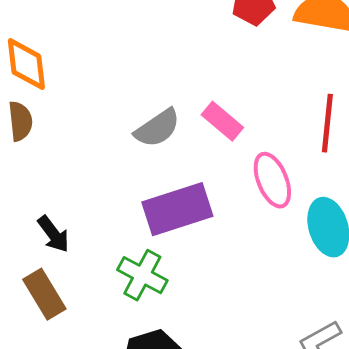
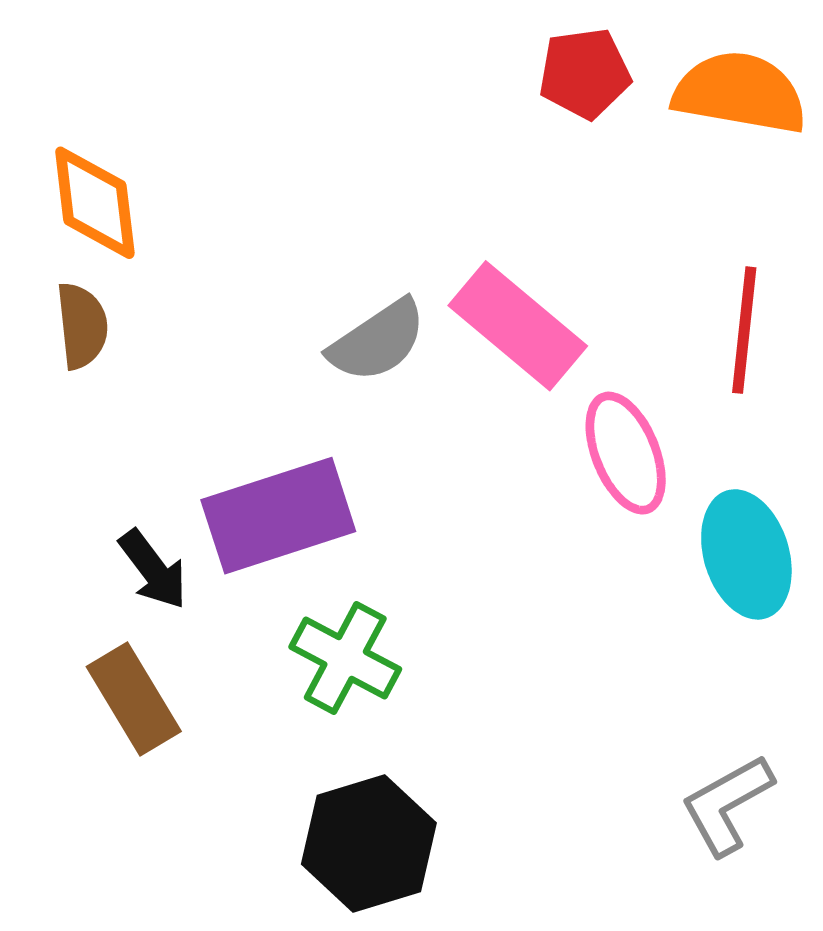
pink rectangle: (222, 121) -> (518, 326), size x1.5
purple rectangle: (177, 209) -> (278, 516), moved

